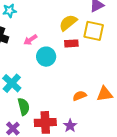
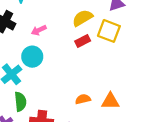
red rectangle: (71, 43) -> (83, 41), turned -32
cyan circle: (46, 57) -> (32, 57), moved

